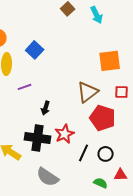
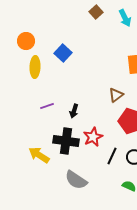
purple line: (25, 87) -> (47, 106), moved
brown triangle: (88, 92) -> (116, 95), size x0.7

